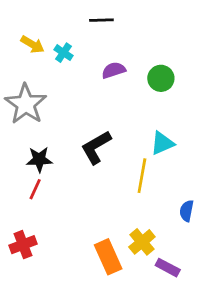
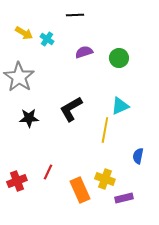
red line: (35, 189) -> (48, 172), moved
yellow cross: (142, 242) -> (105, 179), turned -30
purple rectangle: (168, 268) -> (124, 198), turned -42

